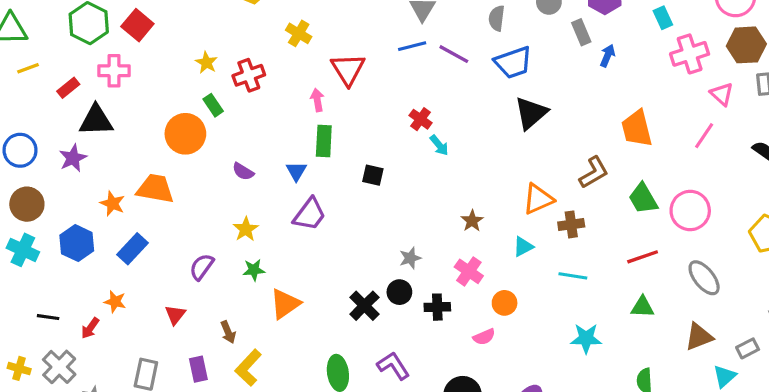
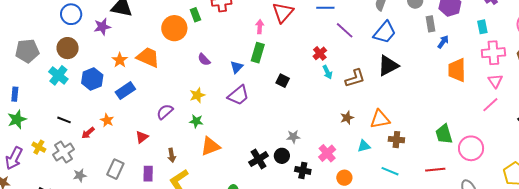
purple line: (454, 54) -> (345, 30), moved
blue trapezoid: (513, 62) -> (385, 32), turned -45
pink triangle: (722, 94) -> (495, 81), moved
orange trapezoid: (637, 129) -> (457, 70), moved
brown L-shape: (594, 172) -> (355, 78), moved
brown star: (472, 221) -> (347, 118), moved

